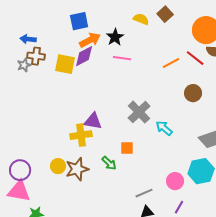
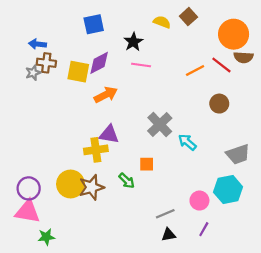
orange arrow: (90, 40) -> (106, 95), moved
yellow circle: (58, 166) -> (71, 184), size x1.6

